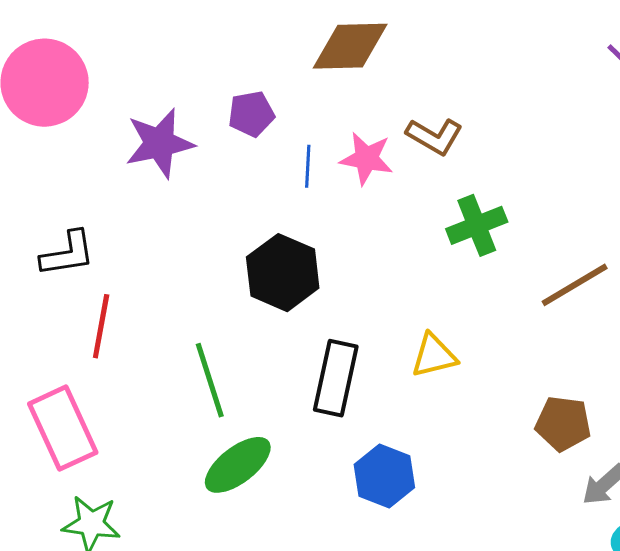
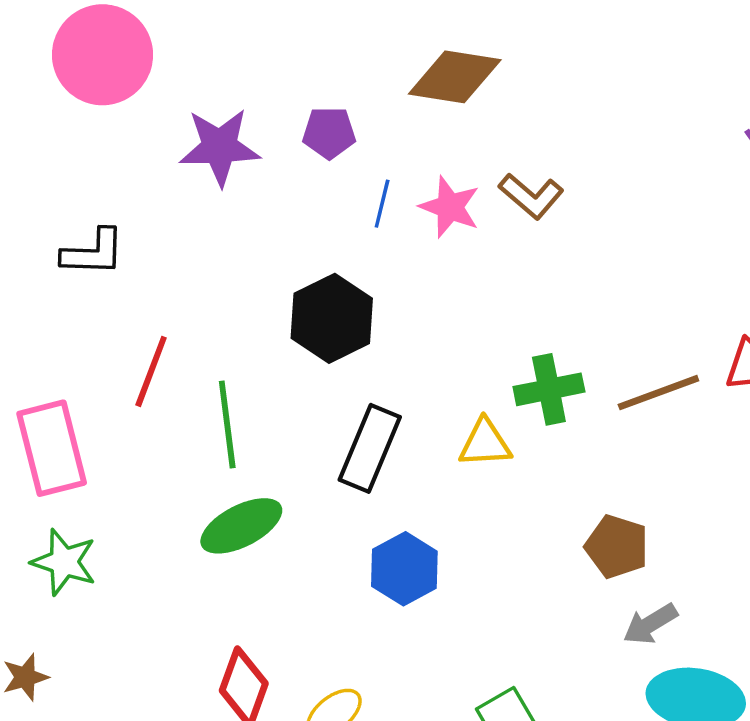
green cross: (477, 225) -> (549, 389), moved
red line: (101, 326) -> (151, 371), moved

